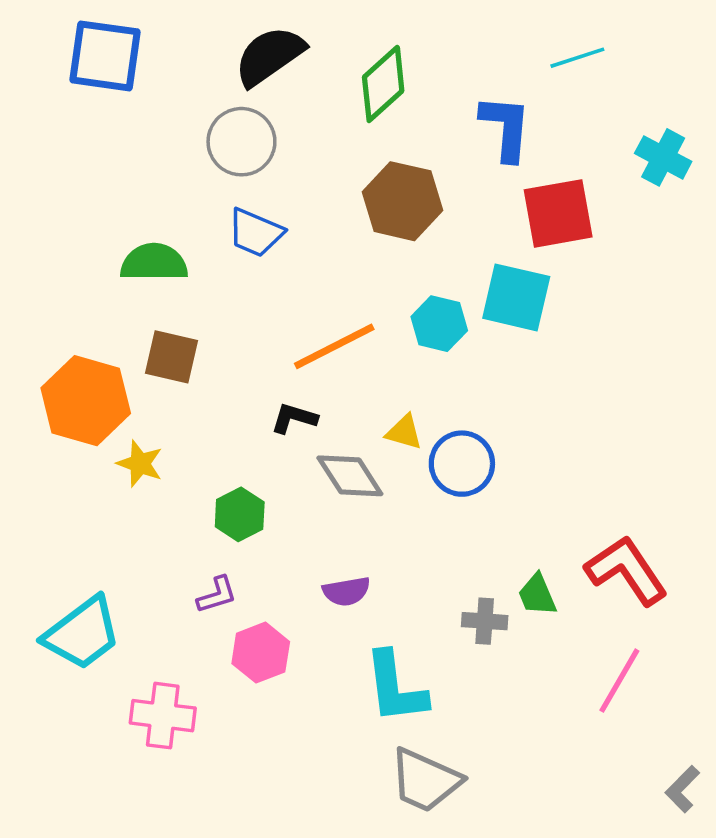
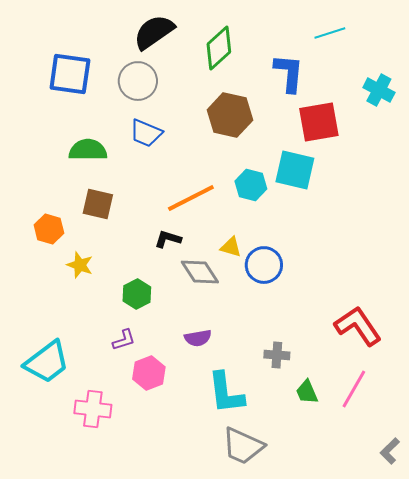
blue square: (105, 56) -> (70, 74), moved
orange hexagon: (86, 401) -> (49, 229), size x0.6
green trapezoid: (537, 595) -> (307, 392), moved

